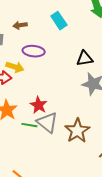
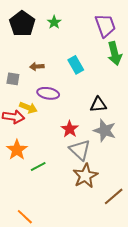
red star: (39, 105) -> (70, 129), moved
gray triangle: (47, 122) -> (80, 150), moved
green line: (29, 125) -> (38, 166), turned -42

